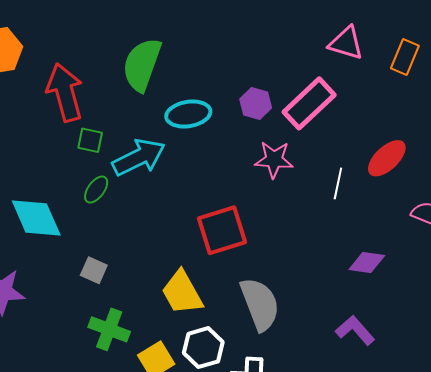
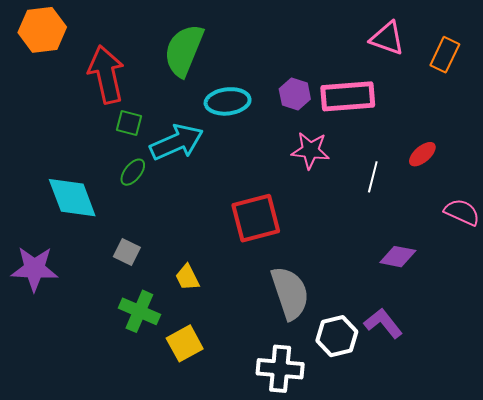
pink rectangle: (309, 103) -> (348, 96), turned 36
red ellipse: (387, 158) -> (422, 154), size x0.7
yellow trapezoid: (182, 293) -> (187, 277), moved, size x0.6
white hexagon: (203, 348) -> (337, 336), moved

